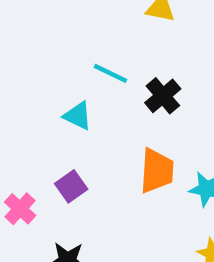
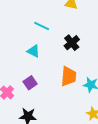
cyan line: (110, 73) -> (42, 26), moved

